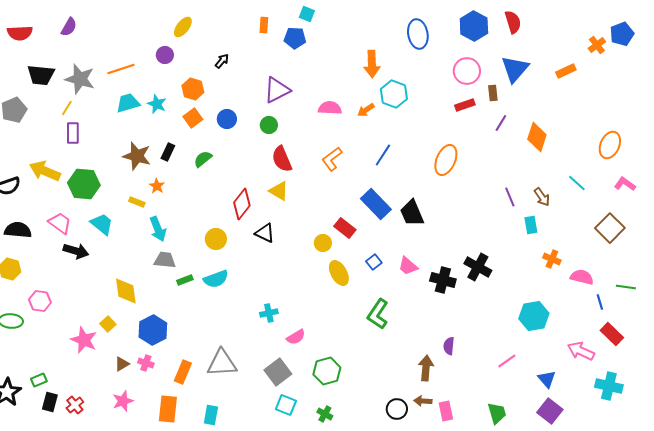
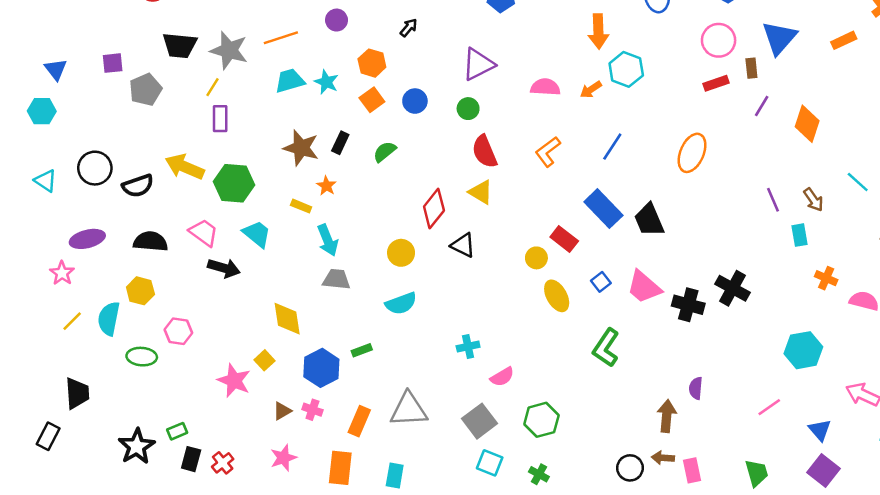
pink trapezoid: (408, 266) -> (644, 287), size x1.4
green rectangle: (185, 280) -> (362, 350), moved

